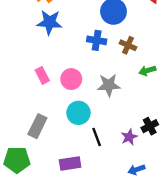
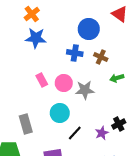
pink rectangle: (42, 75) -> (42, 80), moved
pink circle: (71, 79) -> (64, 83), moved
gray rectangle: (37, 126) -> (26, 124), turned -42
black line: (97, 137) -> (75, 133), turned 63

